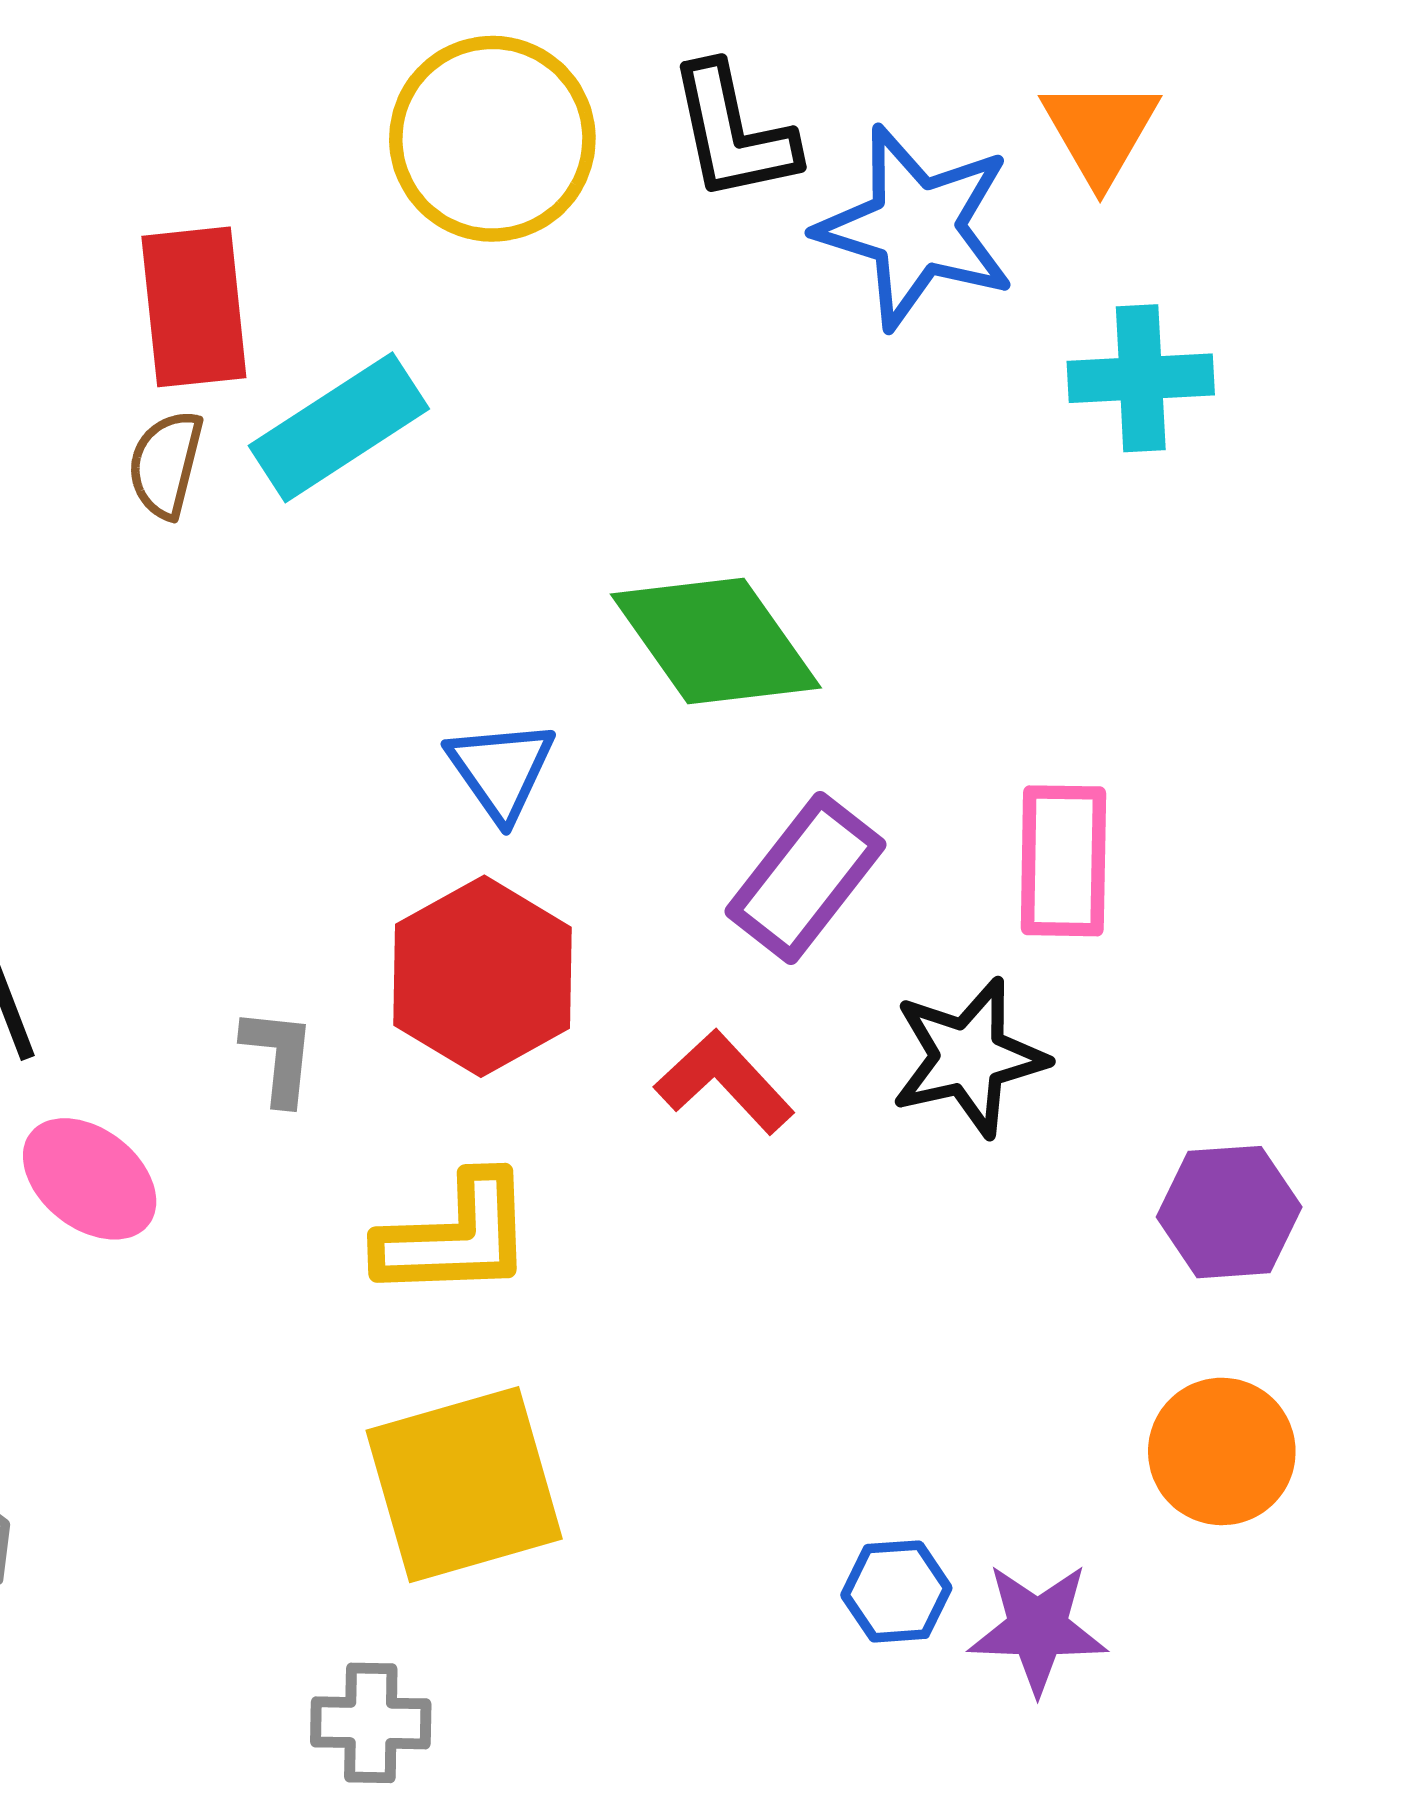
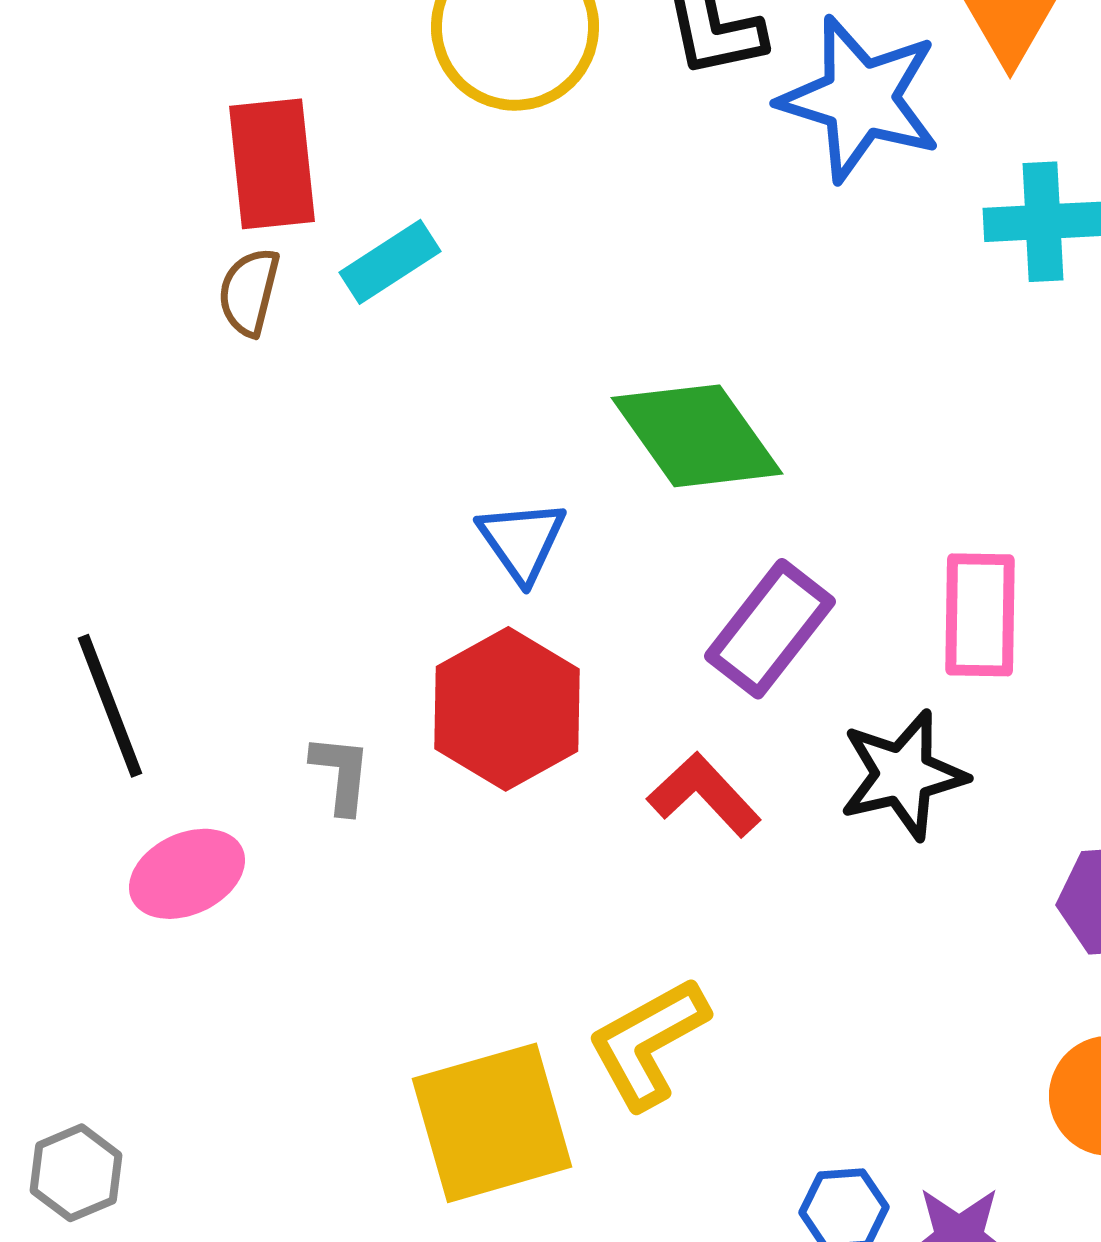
cyan rectangle: (339, 427) -> (390, 262), size x0.7
pink ellipse: (90, 1179) -> (187, 874), turned -63
yellow L-shape: (456, 1237) -> (648, 1043), moved, turned 153

